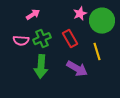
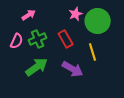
pink semicircle: (21, 41) -> (17, 41), turned -70
green arrow: (41, 67) -> (37, 67), turned -130

